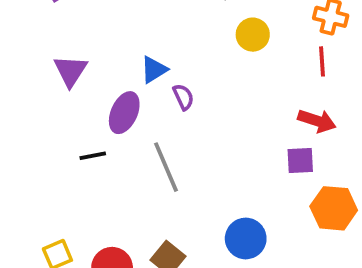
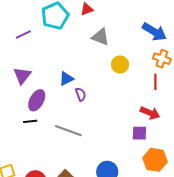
purple ellipse: (124, 113) -> (37, 100), moved
gray line: (166, 167) -> (68, 131), turned -52

